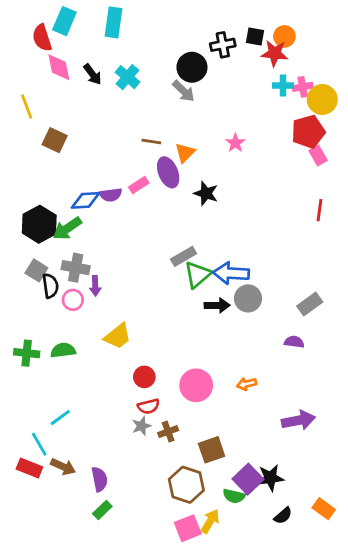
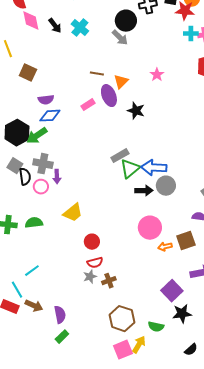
purple semicircle: (111, 195) -> (46, 100), moved
pink circle: (196, 385) -> (150, 228), moved
brown square: (212, 450) -> (186, 241), moved
purple square: (248, 479) -> (172, 291), moved
black semicircle: (283, 516) -> (191, 350), moved

